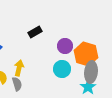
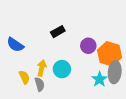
cyan circle: (62, 69) -> (62, 69), moved
cyan star: (88, 87) -> (99, 79), moved

